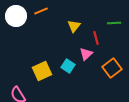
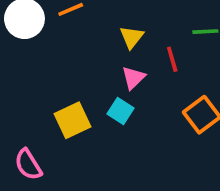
pink triangle: (86, 54) -> (133, 78), moved

